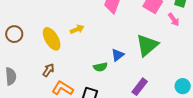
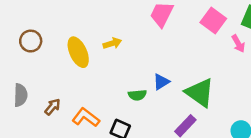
green triangle: (147, 45) -> (200, 93), moved, turned -50
brown arrow: (48, 70) -> (52, 107), moved

